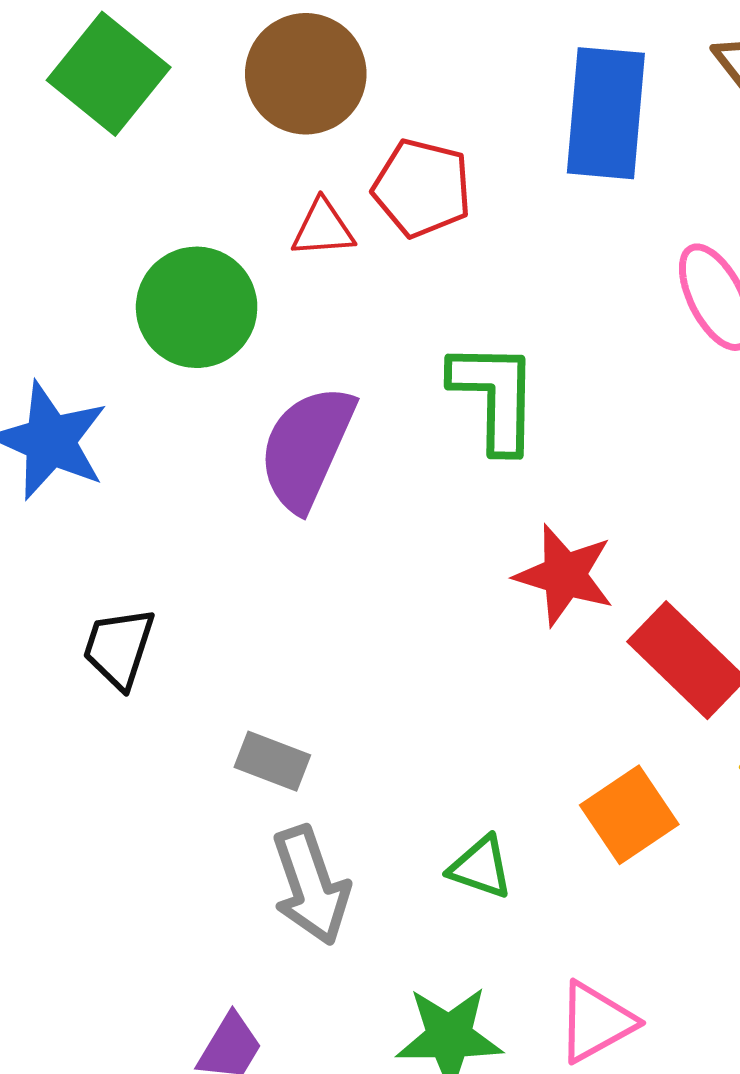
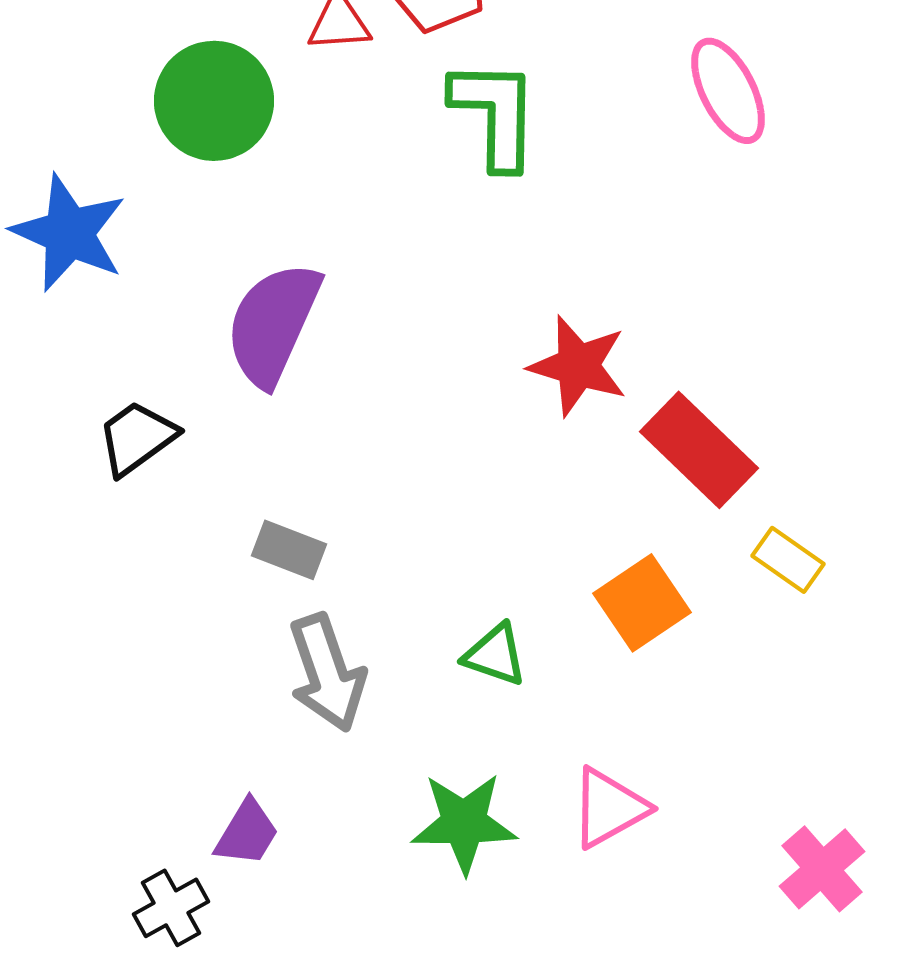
green L-shape: (495, 396) -> (495, 114), moved
purple semicircle: (307, 448) -> (273, 324), moved
black trapezoid: (119, 648) -> (137, 438), turned 36

